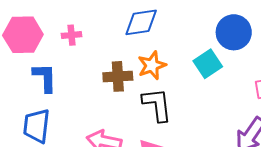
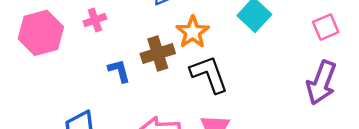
blue L-shape: (45, 78) -> (119, 71), moved, size x0.7

